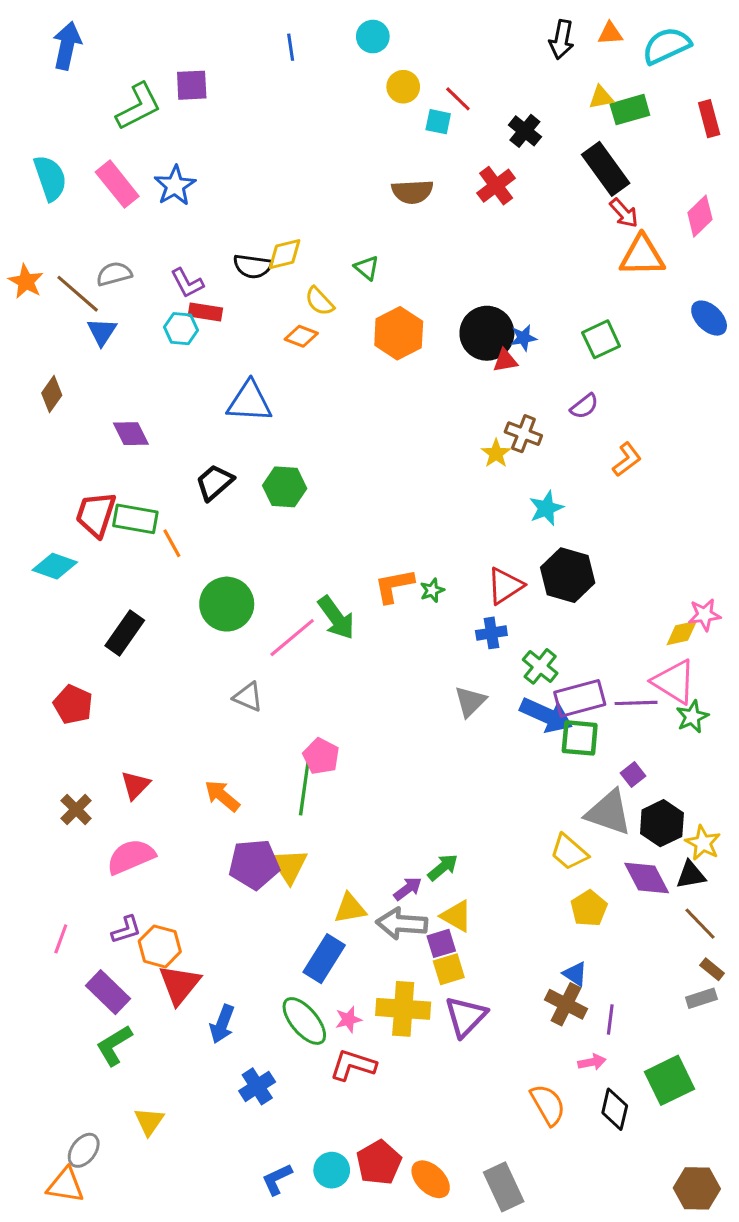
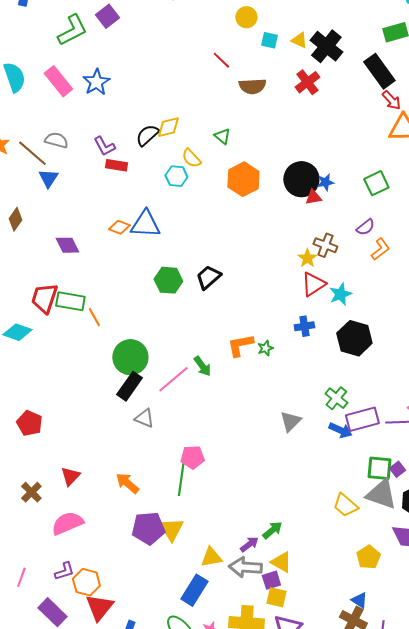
purple square: (192, 85) -> (107, 16), turned -35
yellow triangle: (601, 97) -> (299, 40), moved, turned 36
red line: (458, 99) -> (221, 60), moved
black cross: (525, 131) -> (326, 46), size x1.5
black semicircle: (253, 266) -> (147, 135), turned 130
gray semicircle: (114, 274) -> (56, 140), turned 30
cyan hexagon: (181, 329) -> (176, 176), moved
orange diamond: (301, 336) -> (119, 227), moved
orange L-shape: (627, 460) -> (380, 249), moved
black trapezoid: (215, 482) -> (208, 277), moved
red triangle: (505, 586) -> (313, 284), moved
green arrow: (336, 618) -> (202, 366), size x0.7
black rectangle: (125, 633) -> (129, 386), moved
blue cross: (491, 633) -> (304, 326), moved
blue arrow: (546, 715) -> (340, 430), size x0.7
green square: (580, 738) -> (379, 468), moved
pink pentagon: (321, 756) -> (192, 457), turned -30
yellow trapezoid: (569, 852) -> (345, 505), moved
yellow square: (449, 969) -> (276, 597), turned 30

